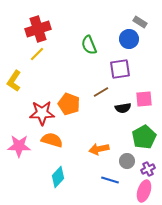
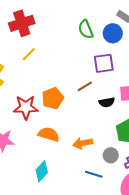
green semicircle: (89, 45) -> (86, 29), moved
yellow line: (37, 54) -> (29, 54), moved
orange pentagon: (69, 104) -> (53, 98), turned 30
orange semicircle: (52, 140) -> (49, 134), moved

